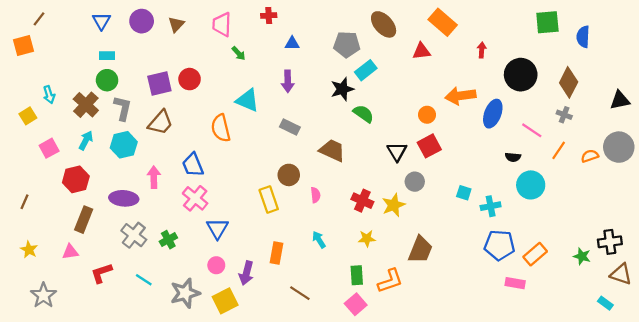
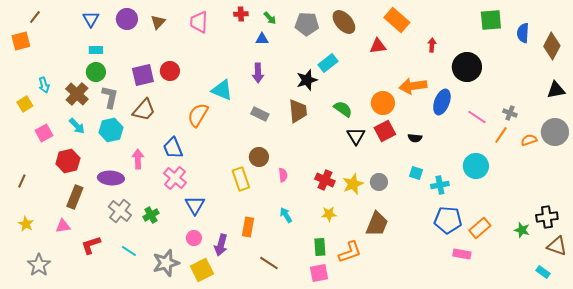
gray pentagon: (347, 44) -> (307, 24), moved
green arrow: (239, 53) -> (270, 18), moved
brown diamond: (569, 82) -> (552, 46), moved
green semicircle: (363, 114) -> (343, 109), moved
orange circle: (427, 115) -> (383, 103), size x1.5
gray cross: (564, 115) -> (510, 113), moved
orange semicircle: (221, 128) -> (198, 115), turned 45
cyan arrow: (86, 140) -> (77, 126), turned 108
brown trapezoid: (332, 150) -> (298, 111), moved, turned 60
black semicircle: (513, 157) -> (415, 138), moved
gray circle: (415, 182) -> (379, 182), moved
pink square: (356, 304) -> (319, 273), turned 30

